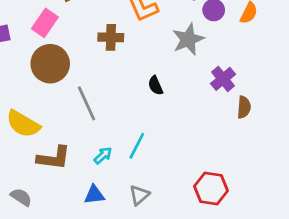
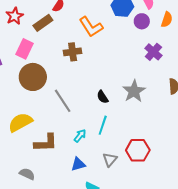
gray star: (188, 39) -> (134, 91), moved
purple cross: (223, 79) -> (153, 52), moved
black semicircle: (155, 86) -> (103, 97), moved
yellow semicircle: (23, 124) -> (20, 122), turned 130
red hexagon: (211, 189) -> (138, 150), moved

